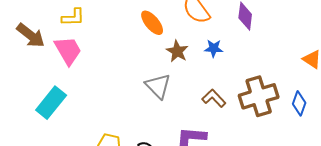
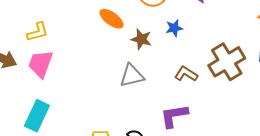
pink trapezoid: (68, 51) -> (41, 64), turned -116
gray triangle: (158, 86) -> (132, 76), turned -44

